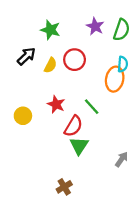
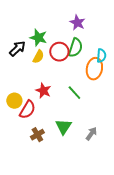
green star: (50, 30) -> (38, 38), moved
green semicircle: (122, 30) -> (75, 48), moved
red semicircle: (73, 126) -> (27, 110), moved
gray arrow: (122, 159) -> (91, 134), moved
brown cross: (64, 187) -> (37, 135), moved

